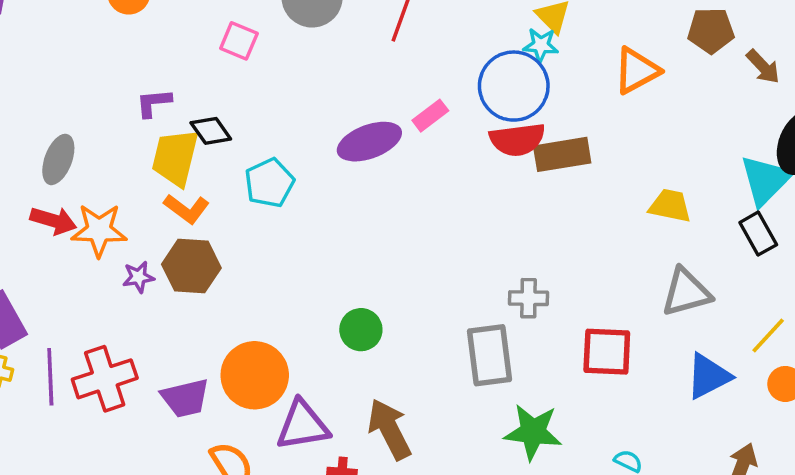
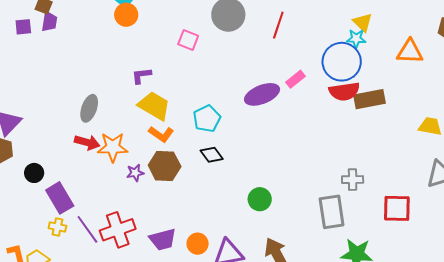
orange triangle: (637, 71) -> (410, 52), turned 32
black diamond: (211, 131) -> (212, 155), moved
yellow trapezoid: (175, 158) -> (154, 106), turned 108
orange circle: (255, 375) -> (198, 244), moved, size x0.6
purple line: (50, 377) -> (87, 229), turned -32

